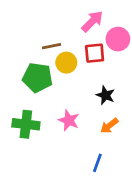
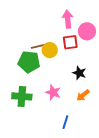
pink arrow: (92, 21) -> (68, 19), turned -48
brown line: (52, 46) -> (38, 46), moved
blue line: (97, 163) -> (65, 122), moved

